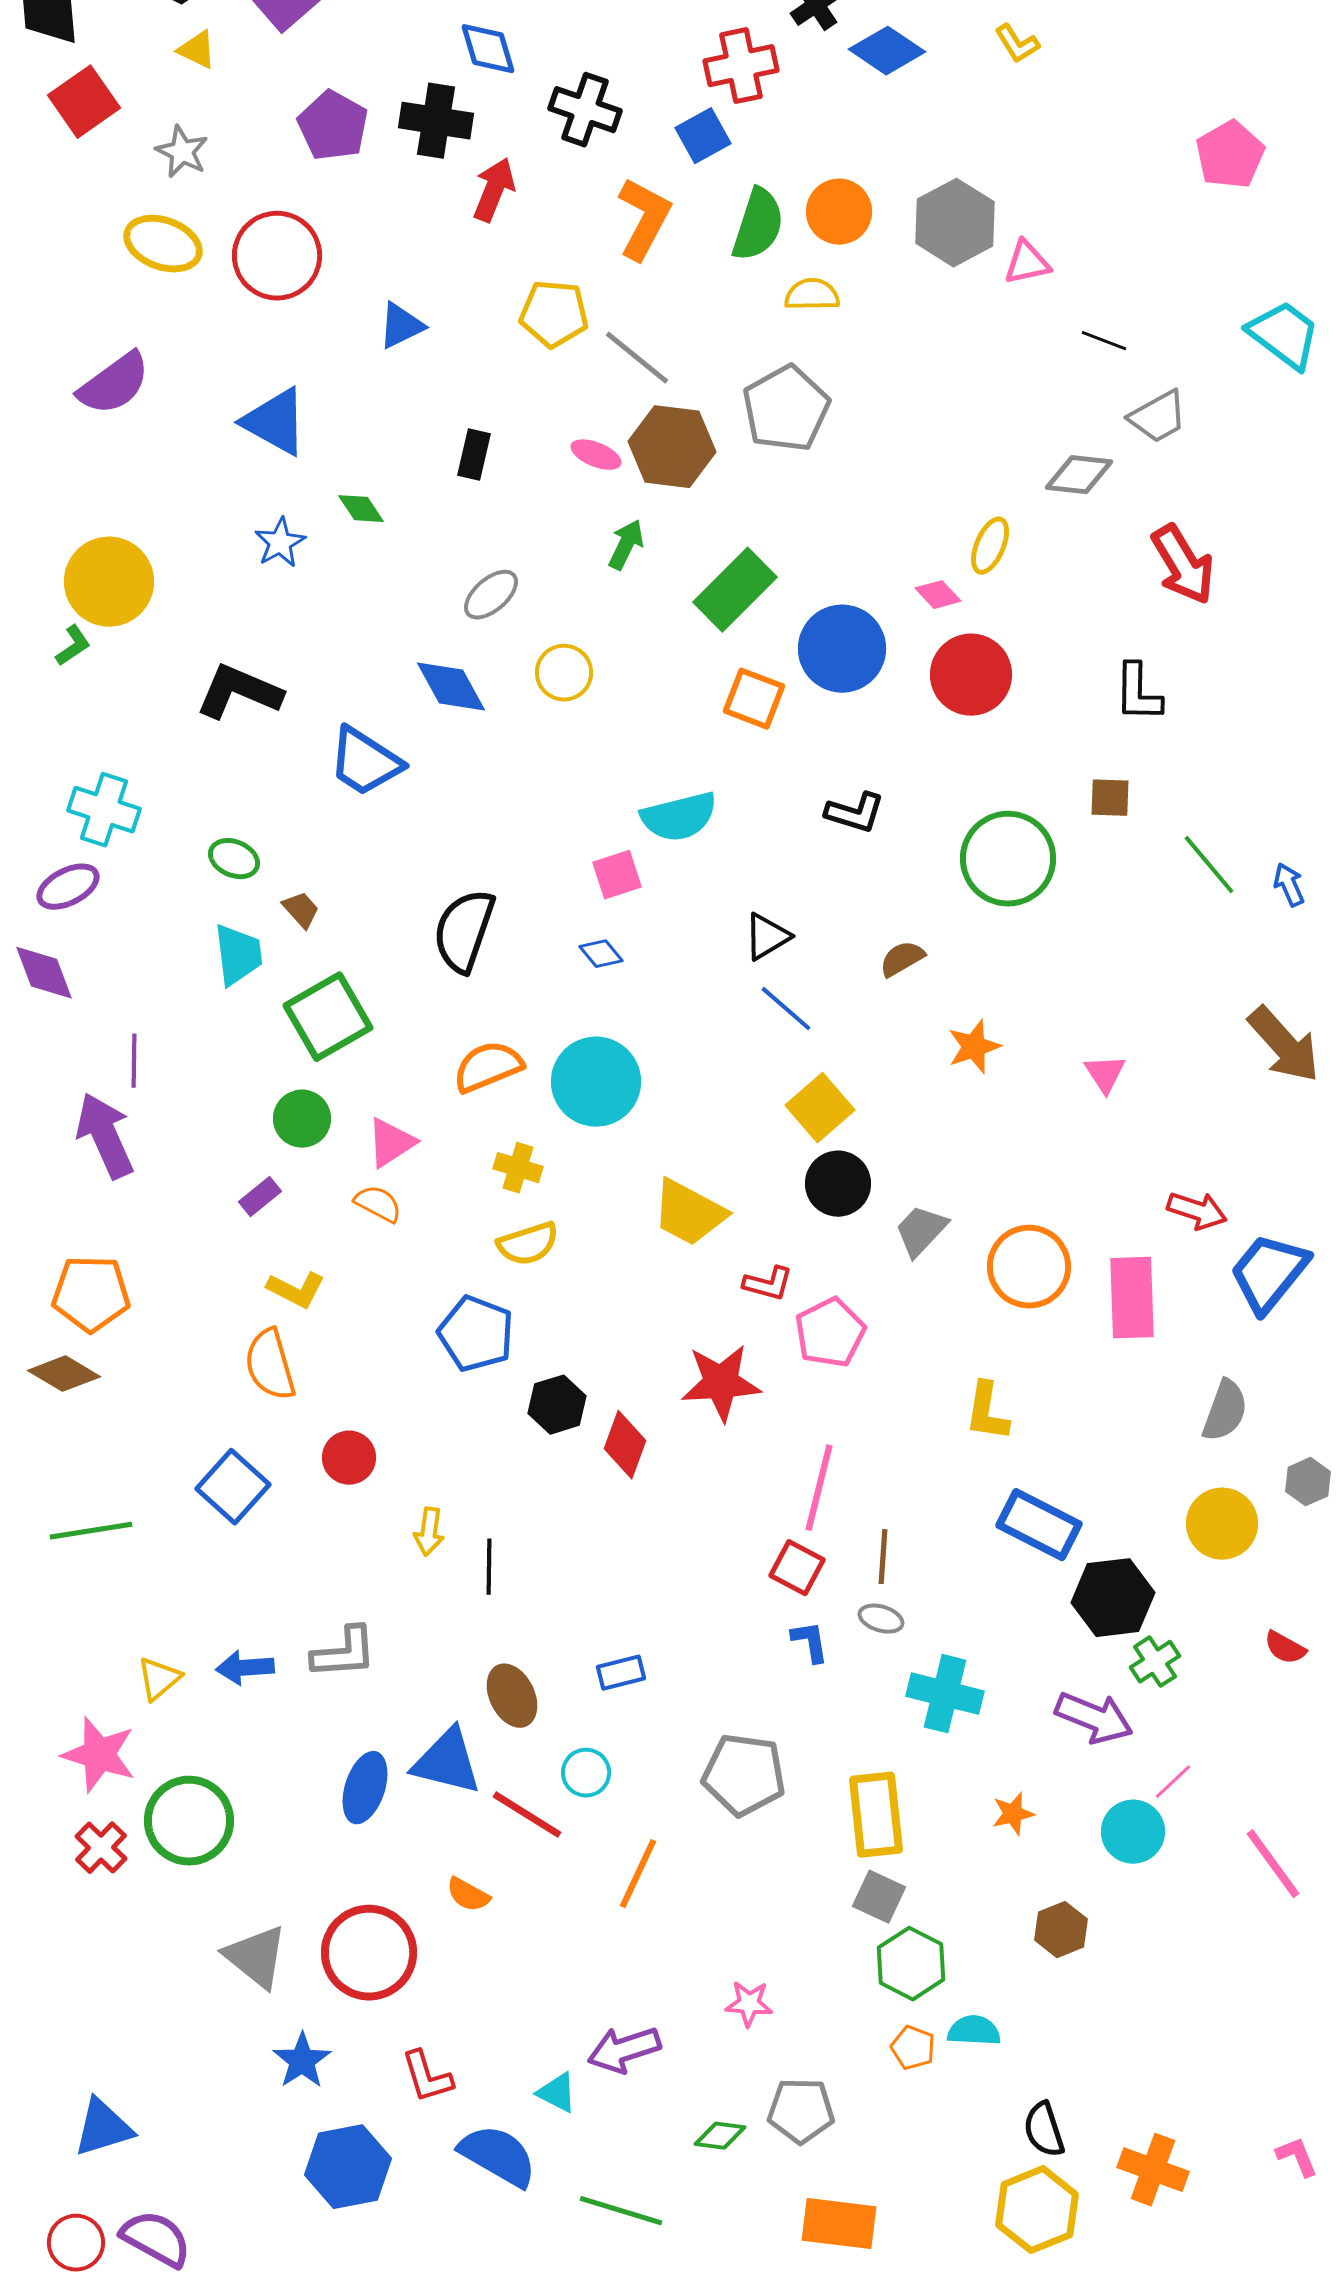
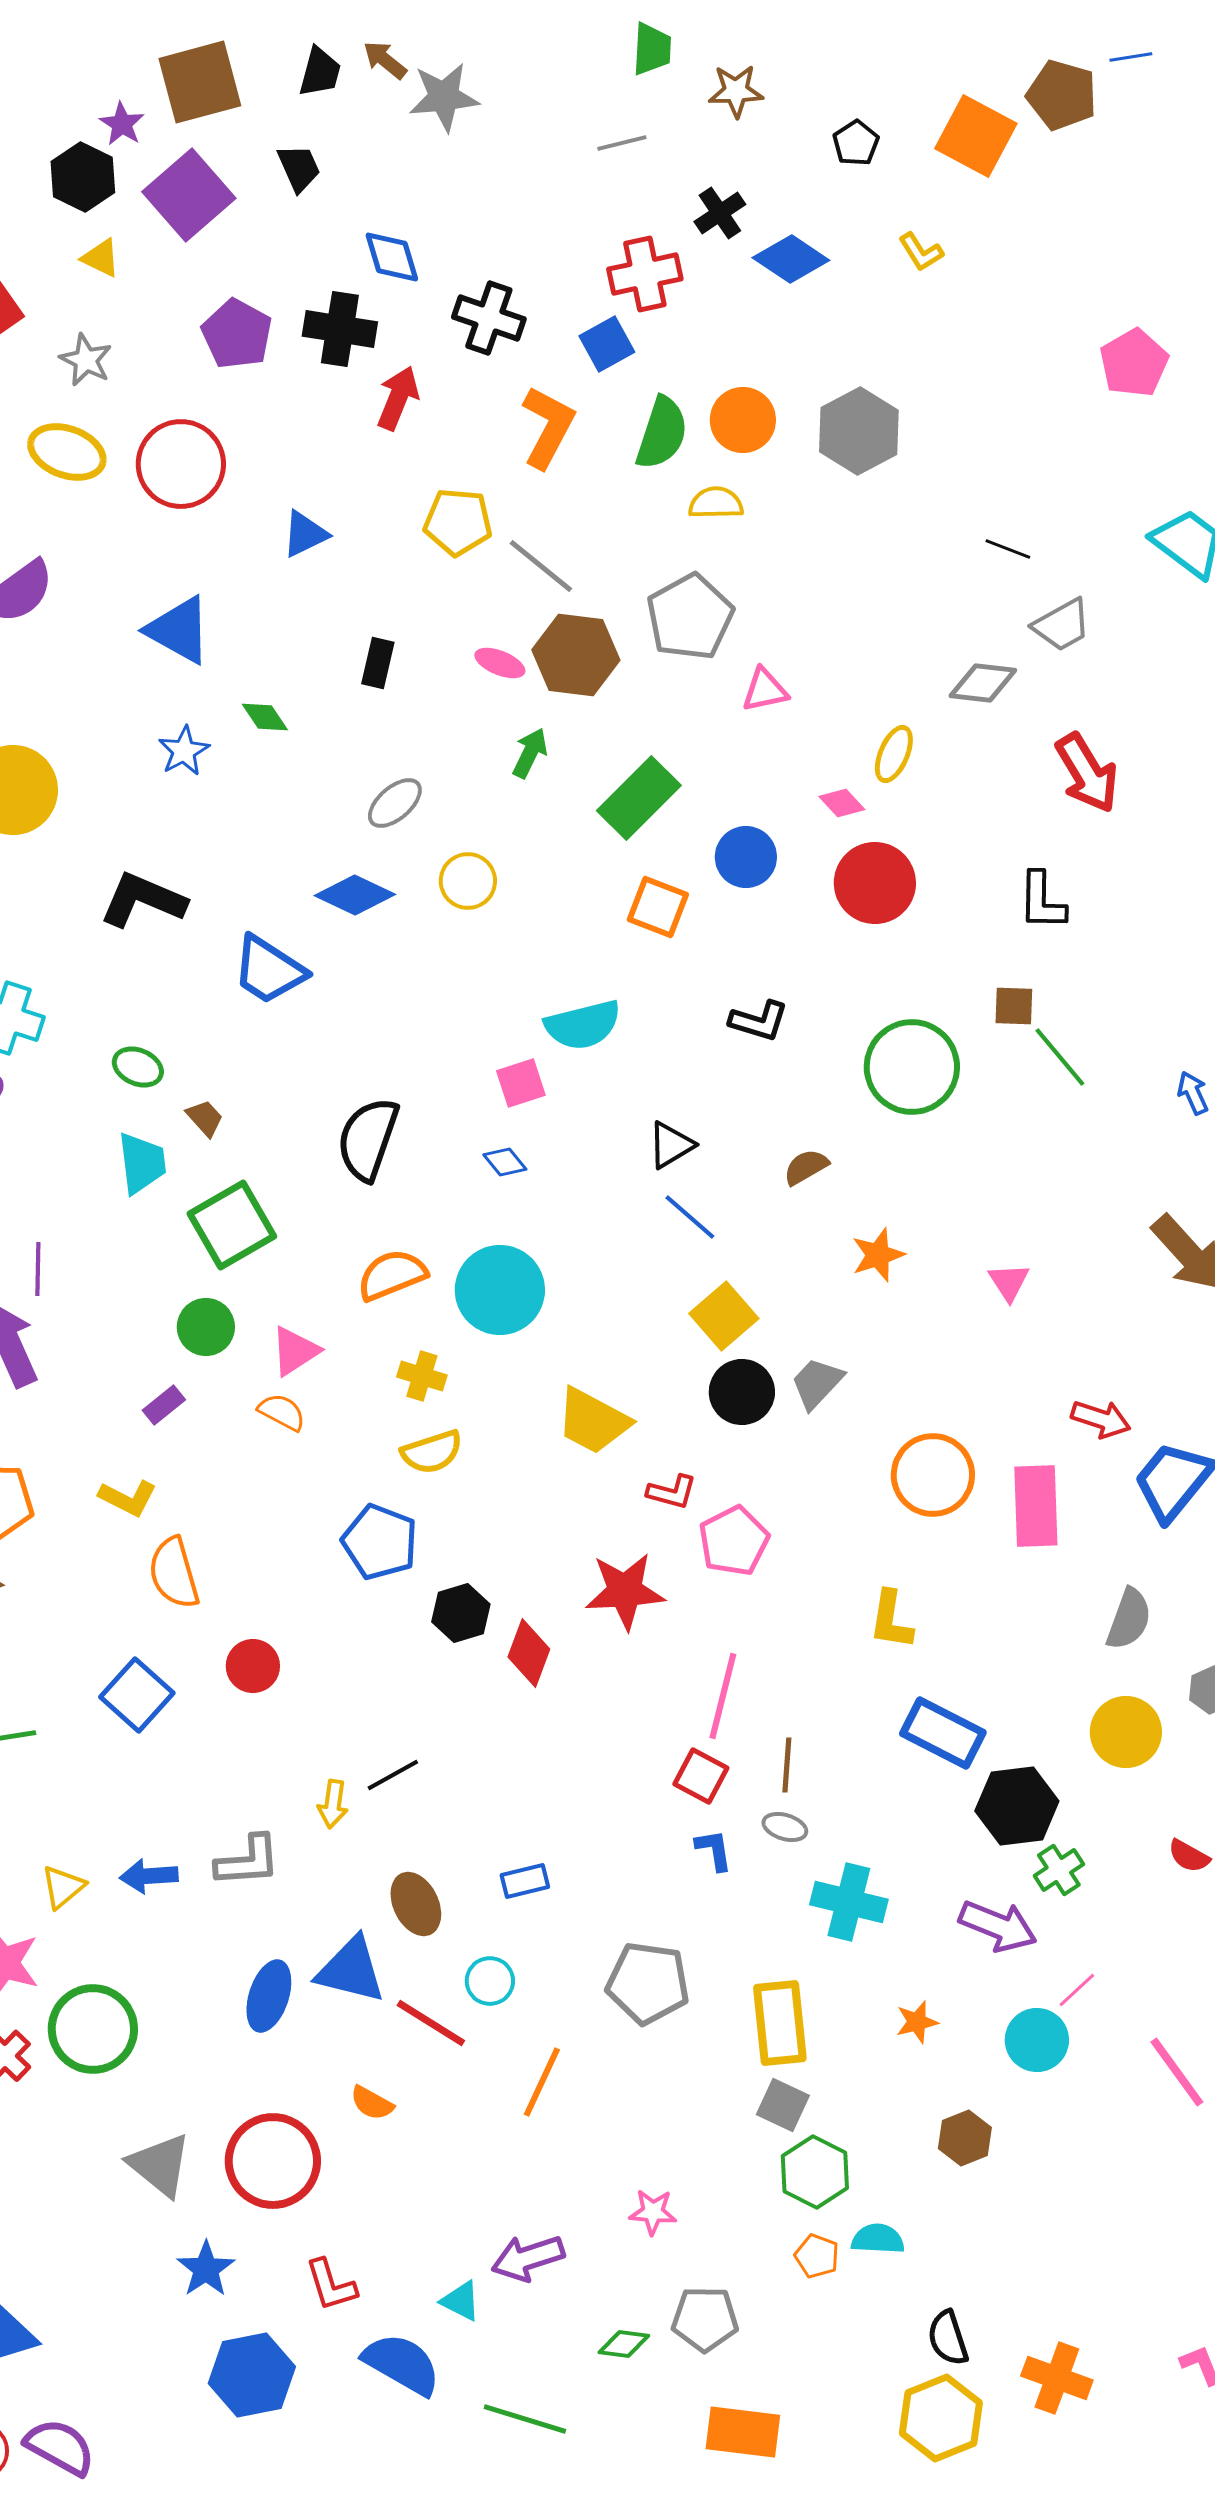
pink triangle: (1027, 263) -> (765, 690), moved
blue circle: (842, 649) -> (746, 857), size x0.7
blue diamond: (451, 687) -> (355, 895), turned -36
green line: (1209, 865) -> (1060, 1057), moved
gray trapezoid: (921, 1231) -> (817, 1383), moved
yellow L-shape: (296, 1290) -> (128, 1498), moved
yellow arrow: (429, 1532) -> (333, 1804), moved
black line: (489, 1567) -> (393, 1775), turned 60

